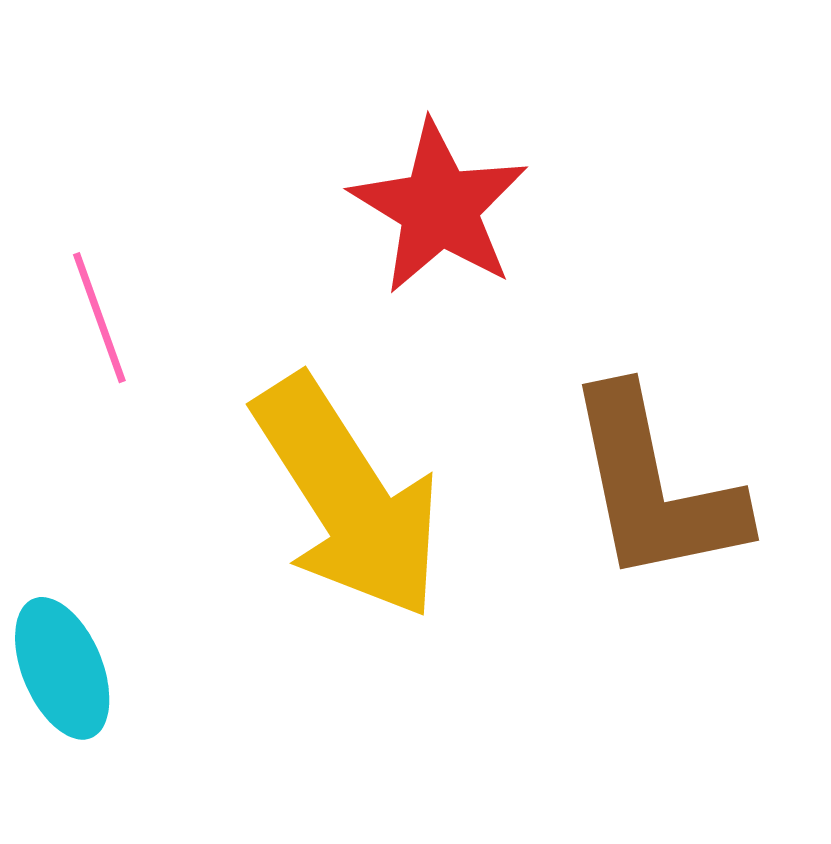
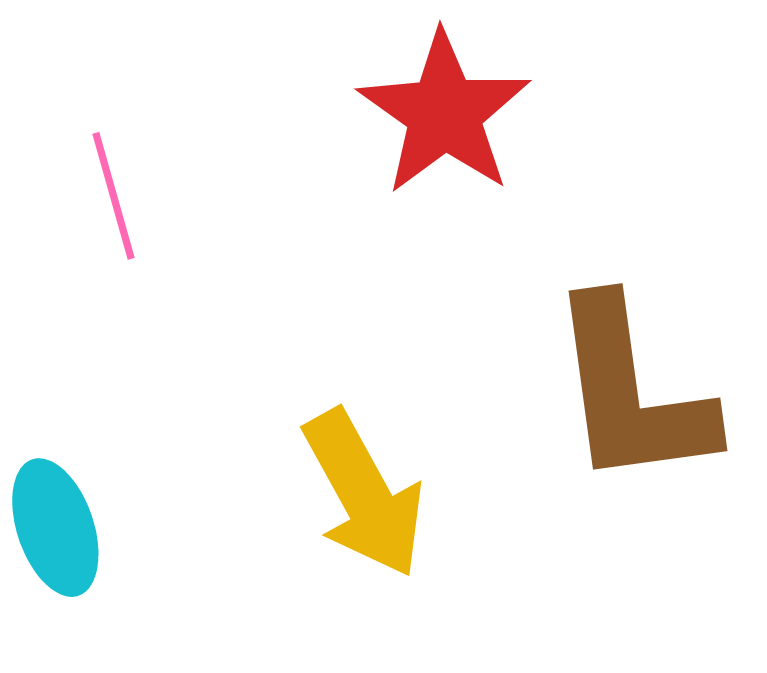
yellow arrow: (348, 497) -> (364, 494), moved, size x0.7

